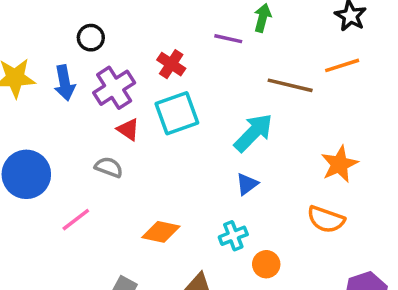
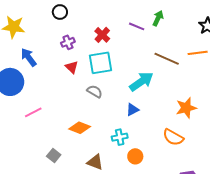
blue arrow: (65, 83) -> (29, 57), moved, turned 144
purple cross: (114, 88) -> (68, 42), size x0.6
gray semicircle: (109, 167) -> (95, 91), moved

